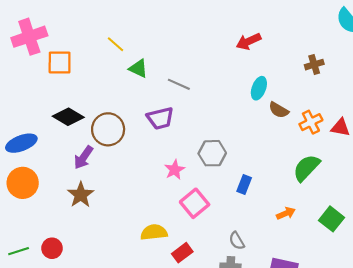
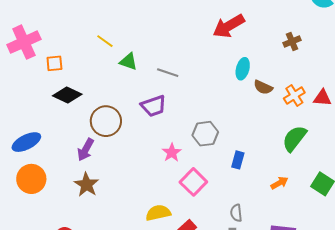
red arrow: (248, 41) -> (229, 26), size x1.4
orange square: (60, 63) -> (54, 63), size x0.7
black diamond: (68, 117) -> (67, 95), moved
gray semicircle: (237, 241) -> (236, 213), turned 30

